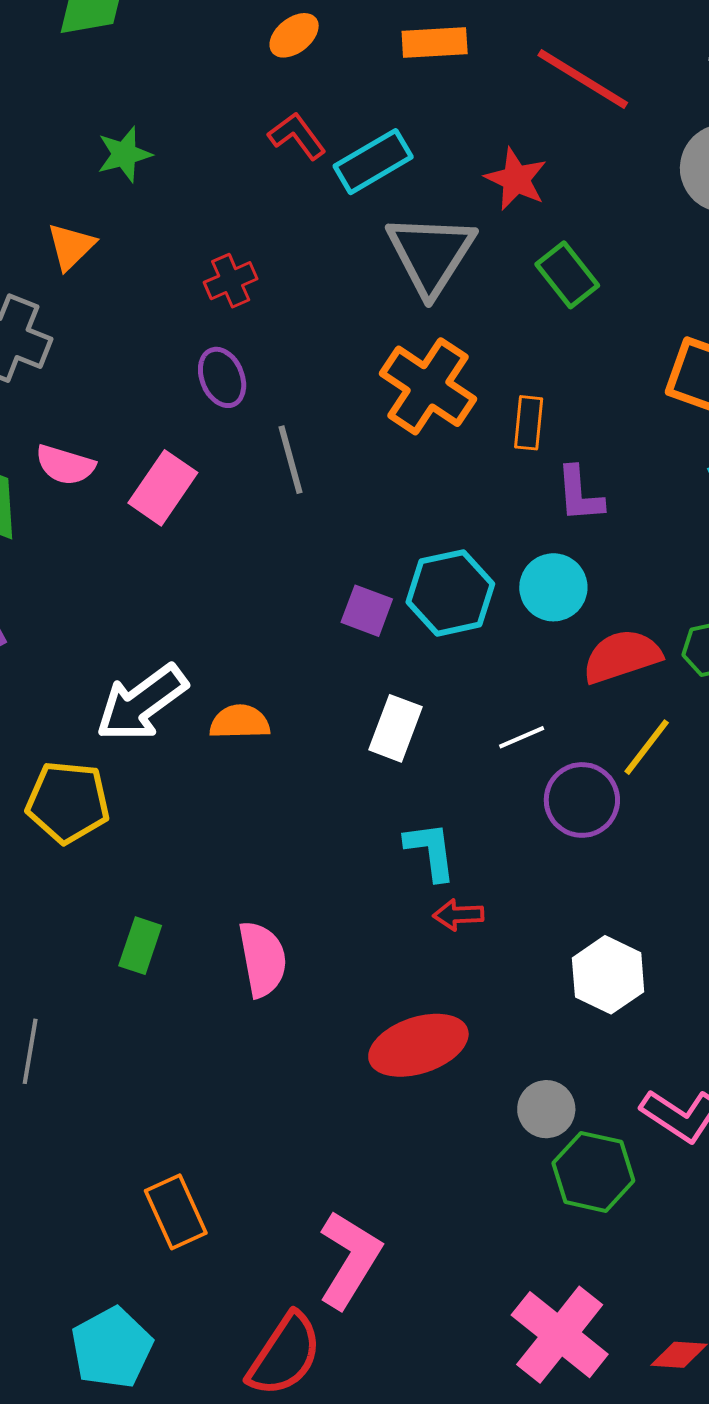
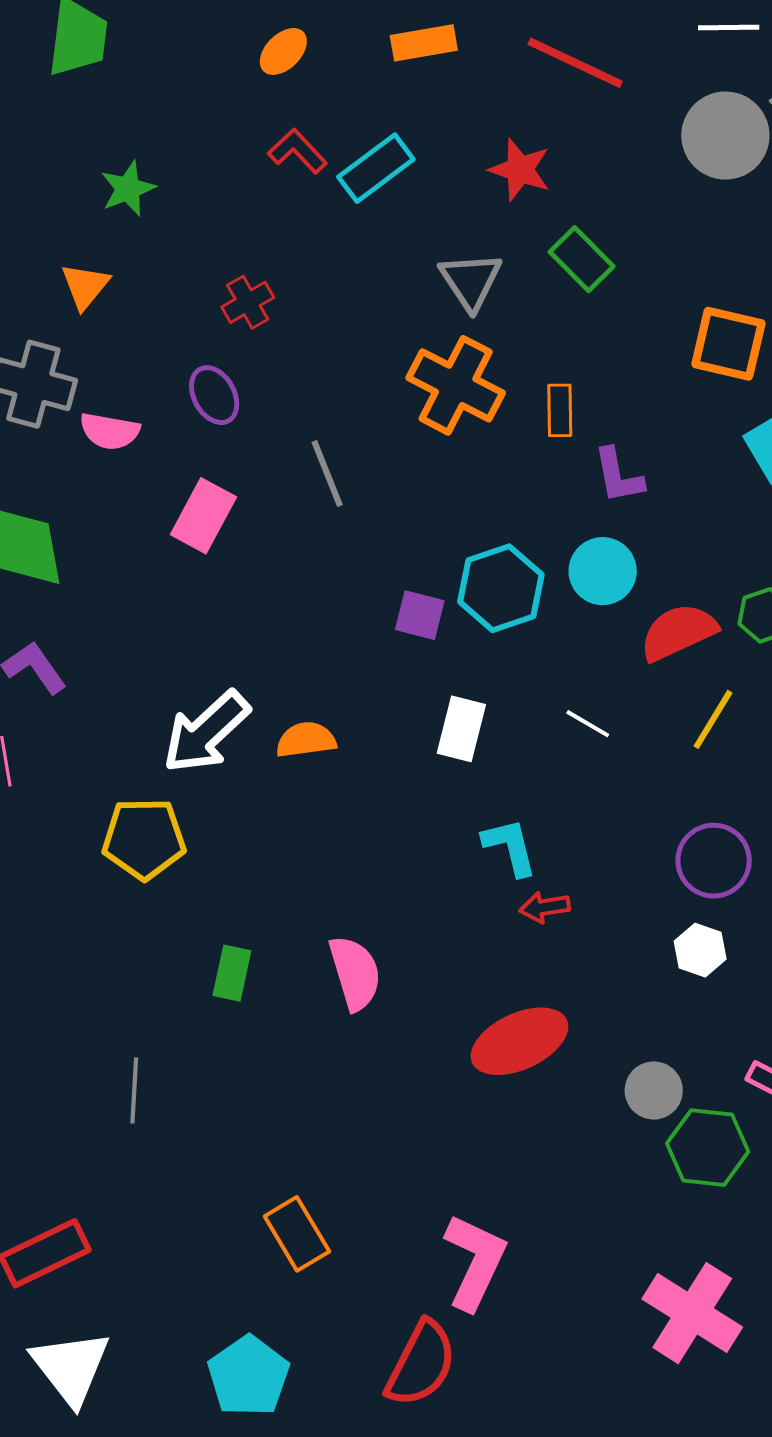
gray triangle: (431, 254) -> (471, 281), moved, size x0.7
purple ellipse: (222, 377) -> (214, 395), moved
pink semicircle: (65, 465) -> (110, 431), moved
white line: (522, 737) -> (588, 724), turned 60
purple circle: (582, 800) -> (714, 861), moved
white hexagon: (608, 975) -> (700, 950), size x0.7

